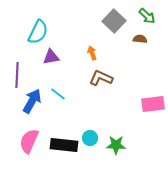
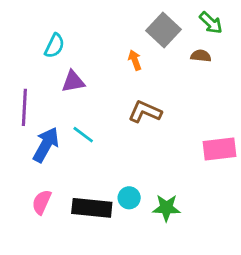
cyan semicircle: (38, 32) -> (55, 46), size x0.7
orange arrow: (92, 53) -> (135, 60), moved
pink semicircle: (29, 141) -> (42, 202), size x0.7

